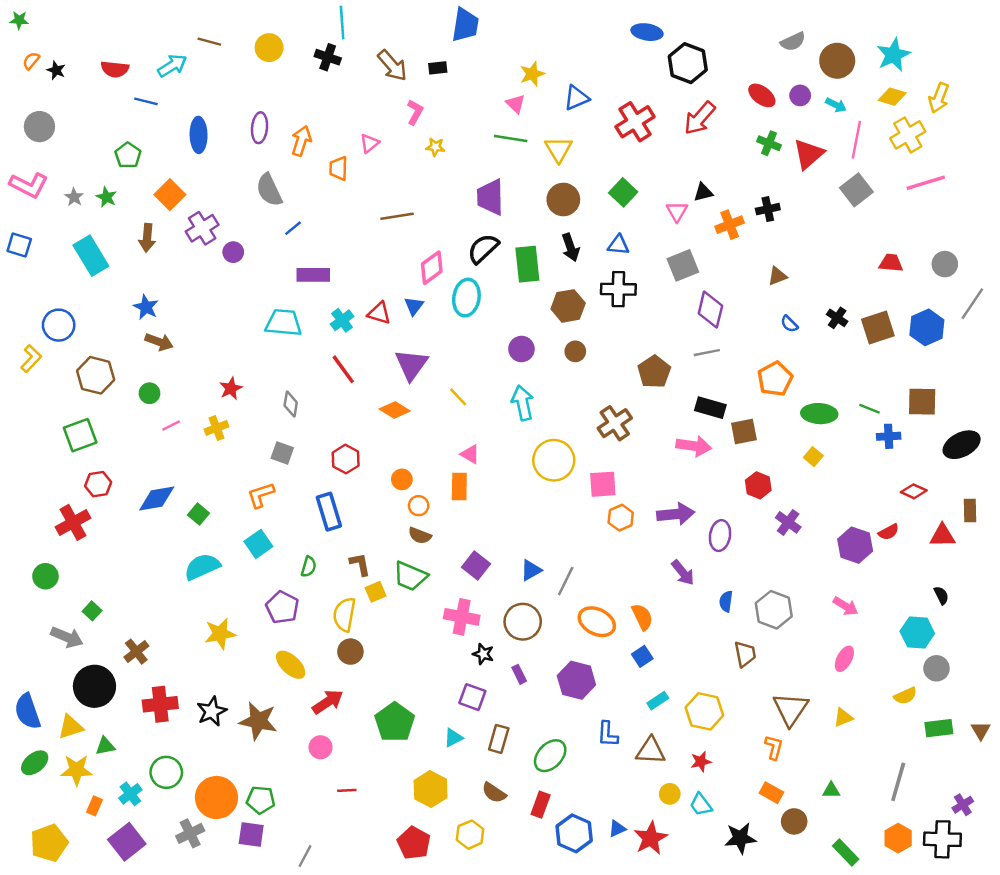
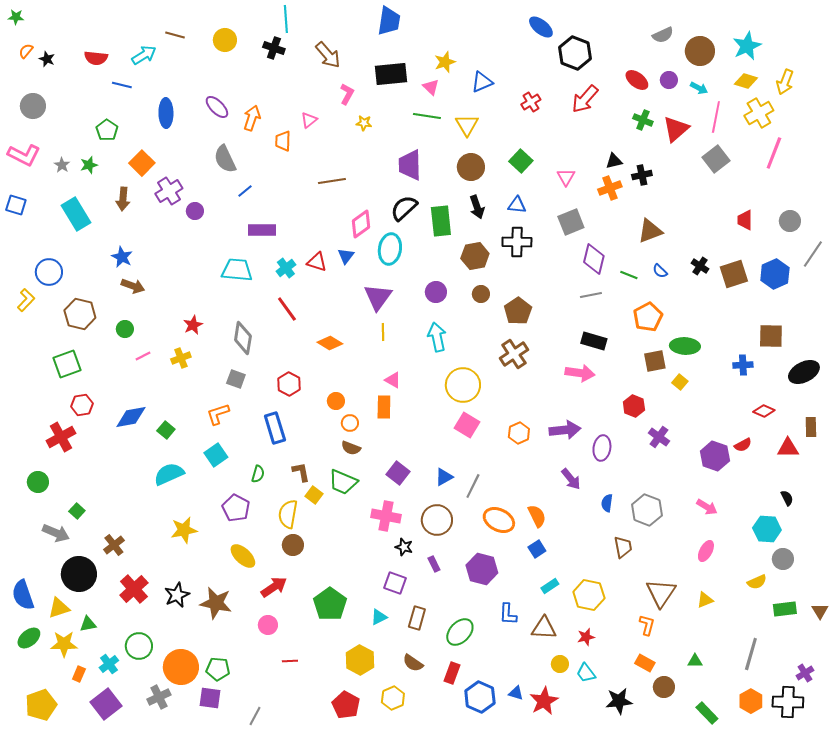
blue ellipse: (647, 32) -> (541, 27), turned 30
black rectangle: (438, 68) -> (391, 74), moved, size x2.0
red cross: (635, 122) -> (531, 102), size x0.6
purple ellipse: (260, 128) -> (217, 107), turned -50
pink line: (926, 183) -> (774, 153), turned -52
black triangle: (703, 192) -> (614, 161), moved
green star: (106, 197) -> (89, 165), turned 30
red trapezoid: (891, 263) -> (745, 220), turned -95
brown triangle: (777, 276) -> (650, 231), size x1.5
purple triangle: (411, 365) -> (378, 297), moved
brown pentagon: (654, 372) -> (518, 311), moved
yellow line: (458, 397) -> (383, 332), turned 42
gray diamond: (291, 404) -> (243, 338), size x1.5
green line: (869, 409) -> (629, 275), moved
brown square: (744, 432) -> (655, 361), moved
pink square: (603, 484) -> (467, 425), moved, turned 35
yellow square: (376, 592) -> (314, 495), turned -30
red cross: (160, 704) -> (134, 589), turned -36
blue triangle: (617, 829) -> (516, 693), turned 42

